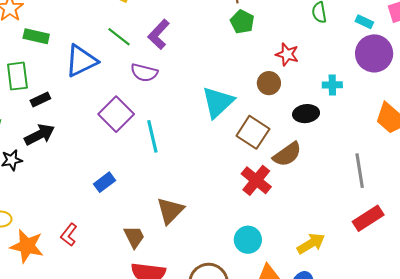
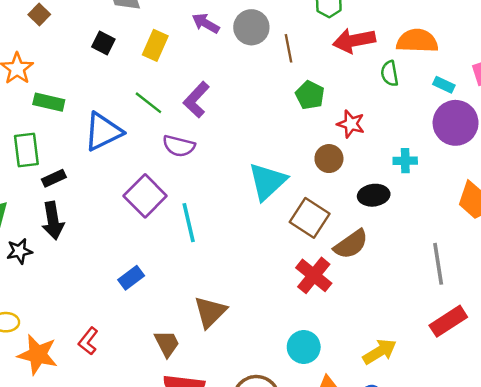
green pentagon: (242, 22) -> (310, 95), moved
black arrow: (40, 135) -> (53, 221), turned 108

